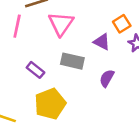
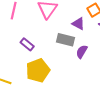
gray rectangle: (72, 61) -> (65, 40), moved

